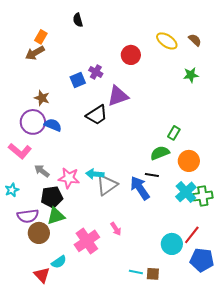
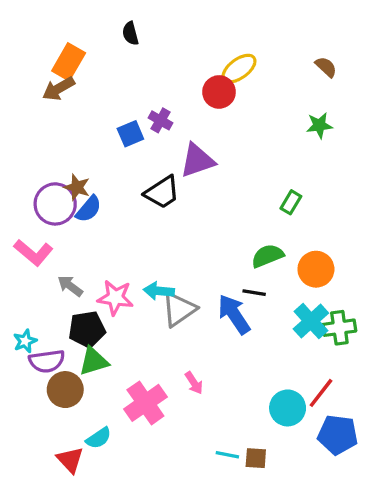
orange rectangle: (41, 37) -> (69, 62), size x1.5
yellow ellipse: (167, 41) -> (239, 69), moved, turned -70
brown star: (42, 98) -> (77, 187), moved
blue semicircle: (53, 125) -> (89, 209), turned 108
green rectangle: (174, 133) -> (291, 202), moved
cyan star: (12, 190) -> (25, 341), moved

